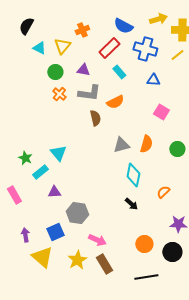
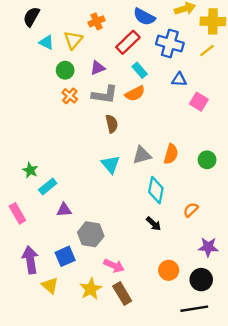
purple triangle: (83, 70) -> (98, 68), turned -32
orange semicircle: (115, 102) -> (135, 93), moved
pink square: (161, 112) -> (199, 102), moved
cyan triangle: (58, 153) -> (110, 164), moved
purple arrow: (25, 235) -> (30, 260), size x1.6
yellow triangle: (42, 257) -> (50, 285), size x0.7
black line: (146, 277) -> (194, 309), moved

